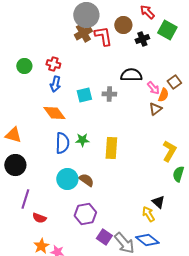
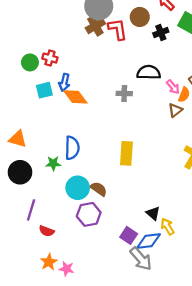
red cross: (53, 64) -> (50, 58), moved
cyan square: (84, 95) -> (44, 90), moved
orange diamond: (54, 113) -> (75, 97), moved
green star: (82, 140) -> (53, 163), moved
black triangle: (158, 202) -> (153, 213), moved
purple hexagon: (85, 214) -> (89, 214), moved
purple square: (104, 237) -> (129, 235), moved
blue diamond: (147, 240) -> (149, 241), moved, turned -45

